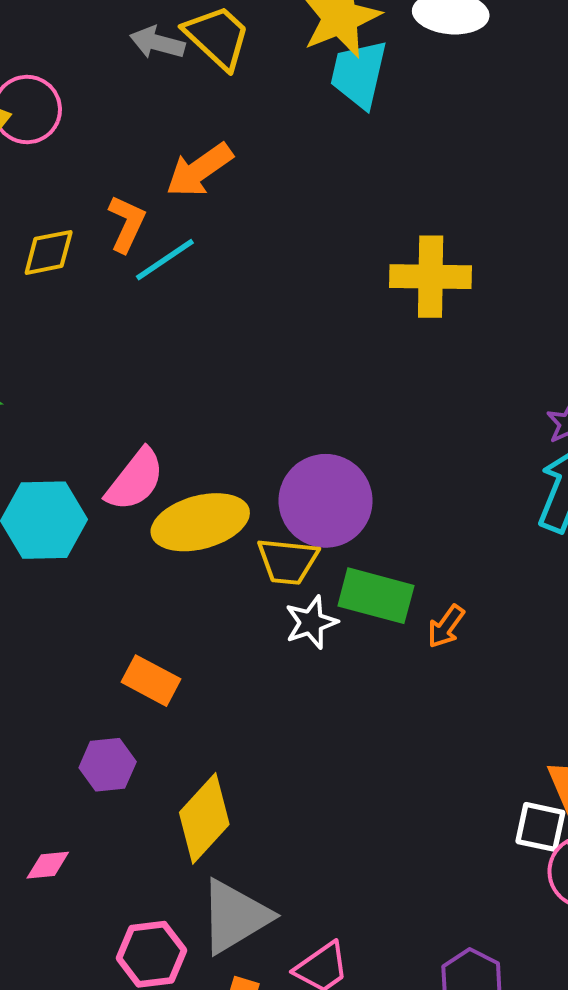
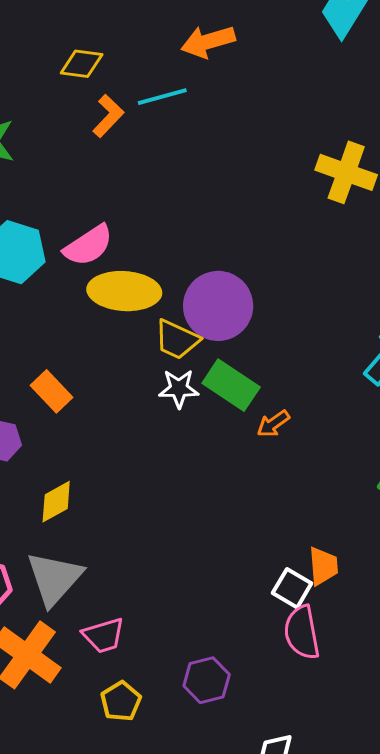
orange L-shape: (127, 224) -> (108, 116), moved
yellow diamond: (204, 818) -> (56, 502), size x0.7
gray triangle: (235, 916) -> (54, 578), turned -36

